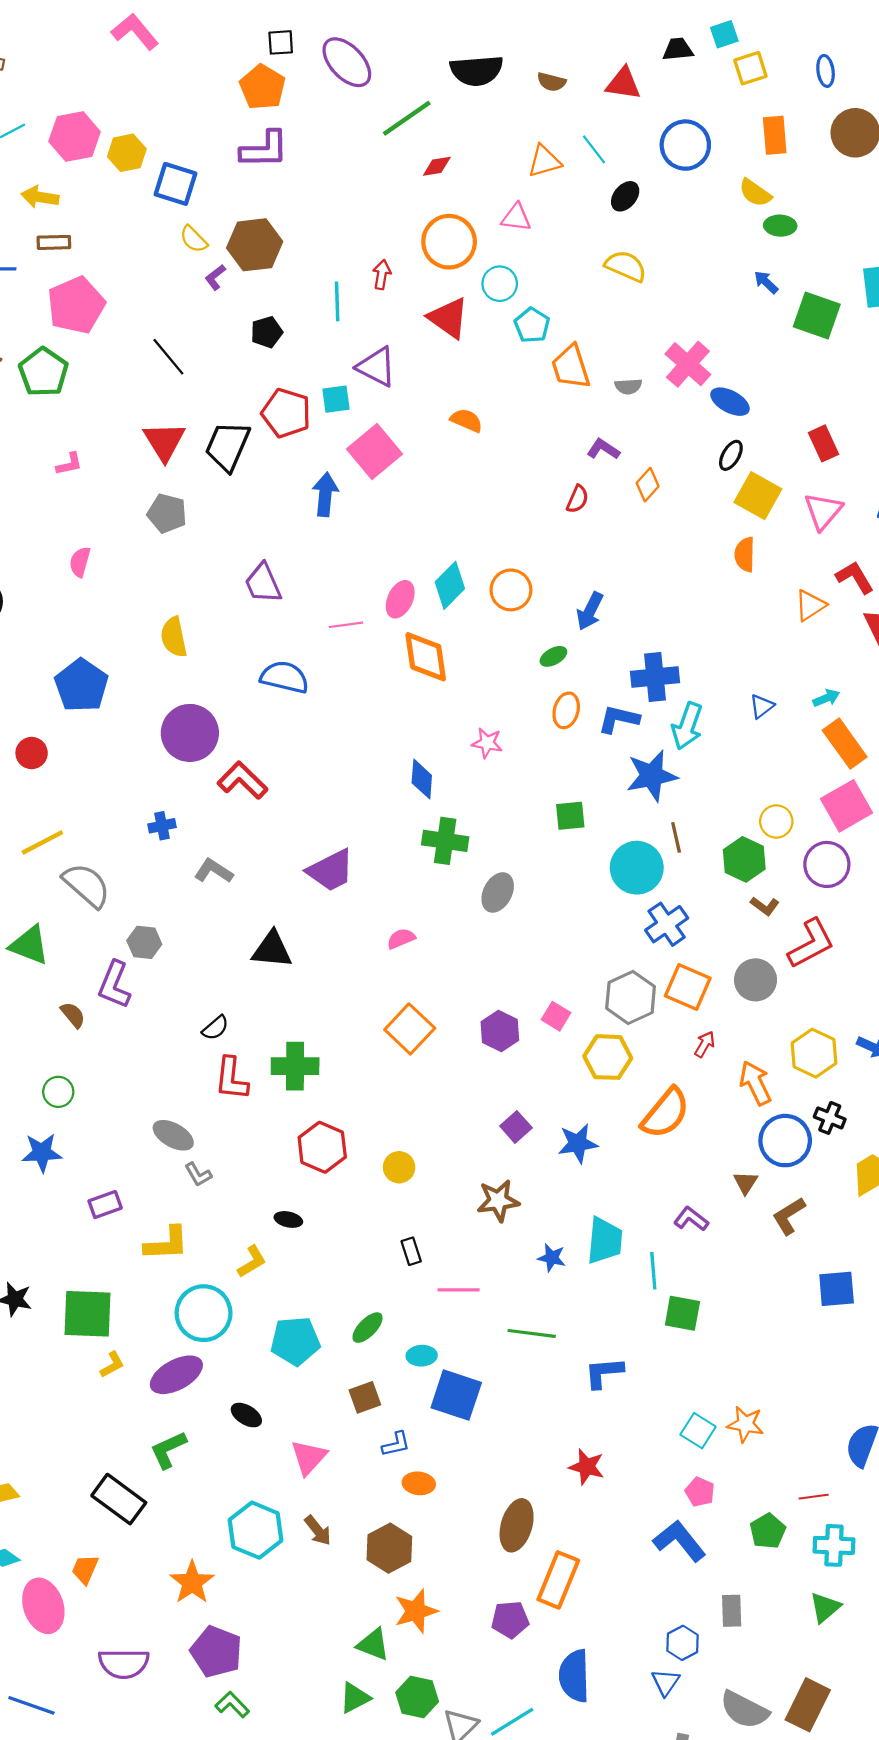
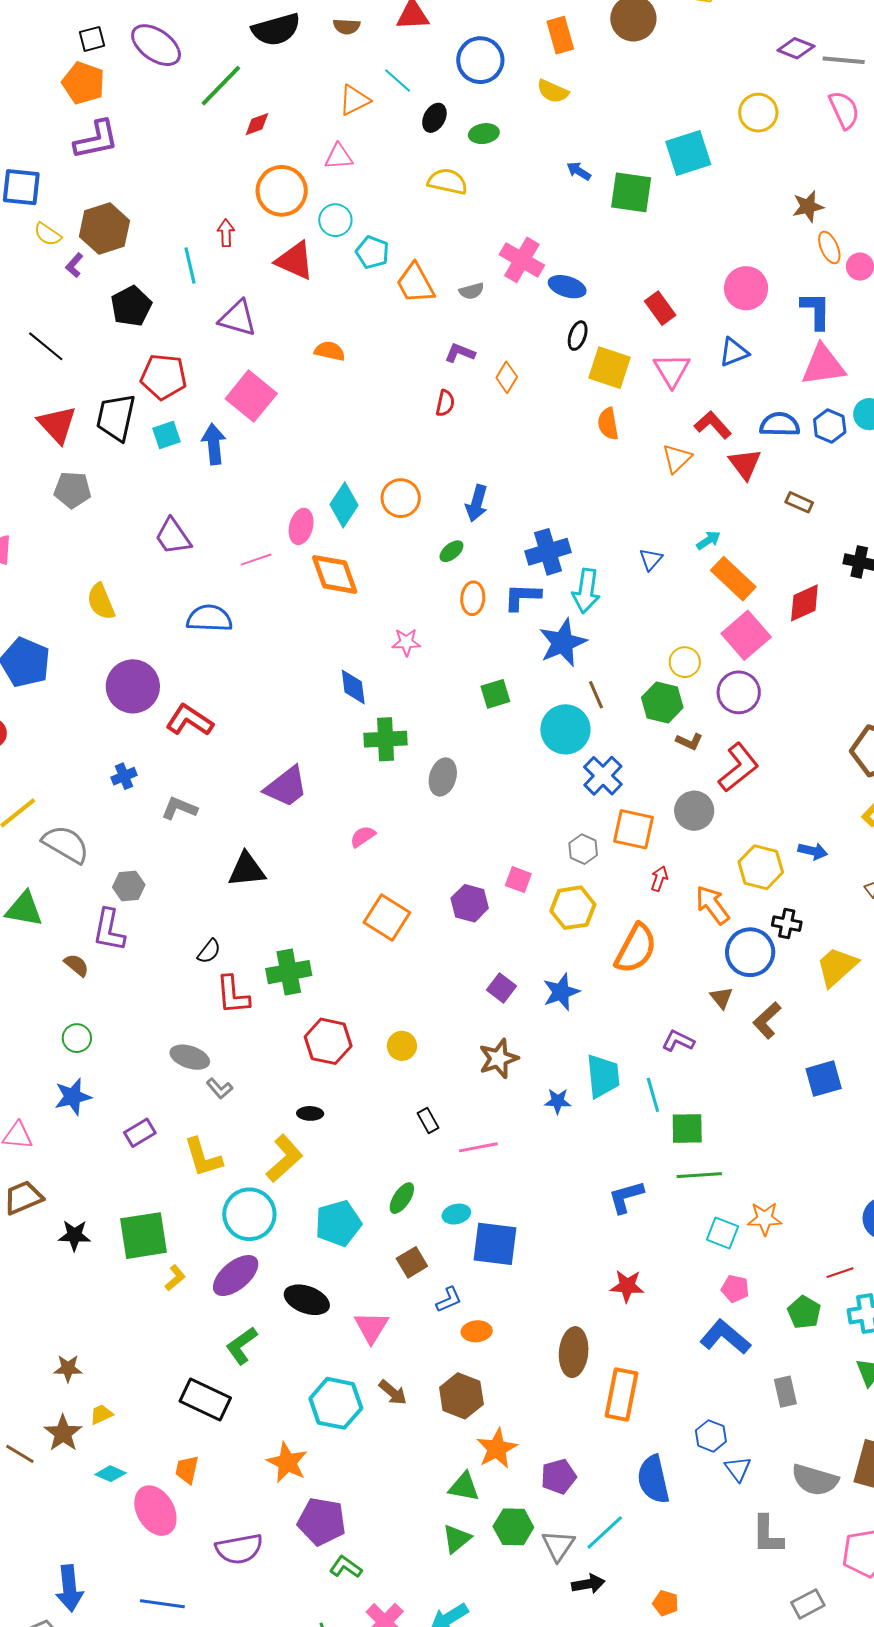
green ellipse: (780, 226) -> (484, 134), moved
black pentagon: (267, 332) -> (131, 306), size x1.4
cyan square: (336, 399) -> (167, 435), moved
gray hexagon: (631, 997) -> (583, 849), size x0.6
yellow L-shape: (166, 1244) -> (203, 1157), turned 87
yellow L-shape: (252, 1262) -> (284, 1158), size x1.5
green line: (532, 1333) -> (699, 1175), moved
black ellipse: (246, 1415) -> (307, 1300), size x1.5
purple pentagon: (510, 1620) -> (559, 1476), moved
blue hexagon: (682, 1643) -> (711, 1436), moved

